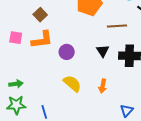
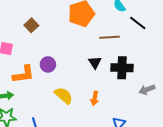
orange L-shape: (42, 40) -> (23, 74), moved
purple circle: (67, 52) -> (48, 64), moved

